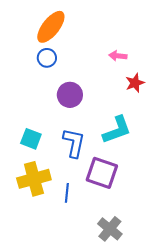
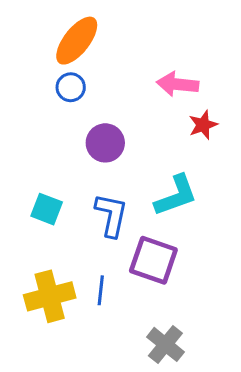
pink arrow: (118, 56) -> (177, 84), size x1.5
yellow cross: (34, 179) -> (50, 296), moved

